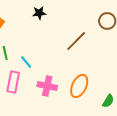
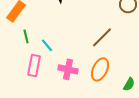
brown line: (76, 41) -> (102, 37), moved

